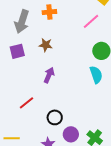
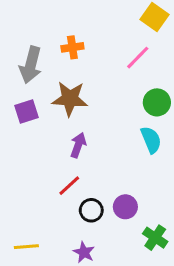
brown star: (46, 45) -> (70, 99), size x1.6
red line: (26, 103) -> (69, 186), moved
purple circle: (71, 134) -> (125, 207), moved

